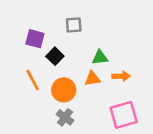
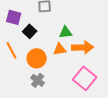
orange arrow: (121, 76) -> (83, 47), size x1.5
pink square: (124, 115) -> (85, 78), turned -35

